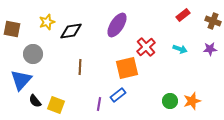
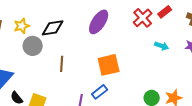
yellow star: (47, 22) -> (22, 26), moved
red cross: (146, 47) -> (143, 18), moved
gray circle: (33, 54) -> (33, 46), moved

